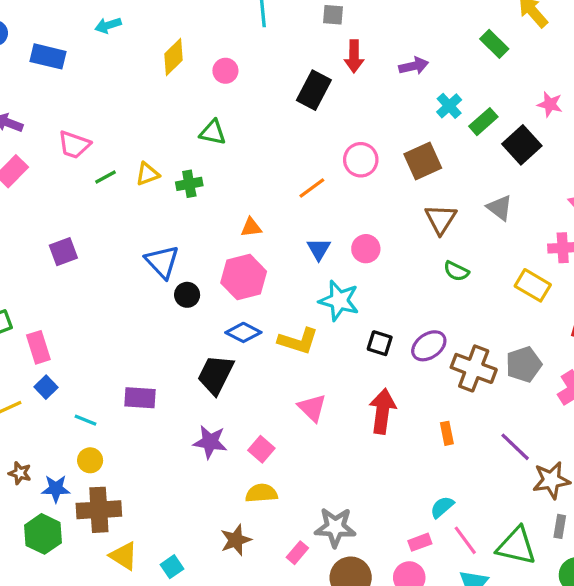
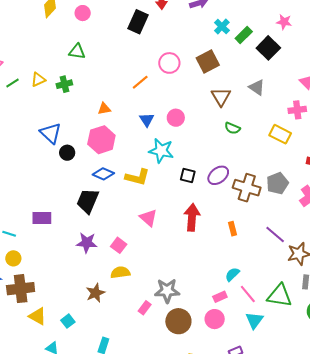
brown star: (236, 540) -> (95, 293), moved

